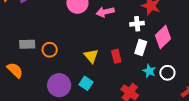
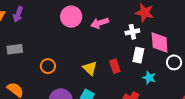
pink diamond: (163, 37) -> (160, 43), turned -45
gray rectangle: (27, 44) -> (15, 49), moved
white circle: (167, 73) -> (174, 62), moved

